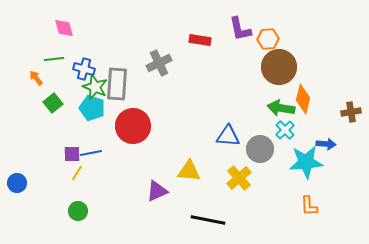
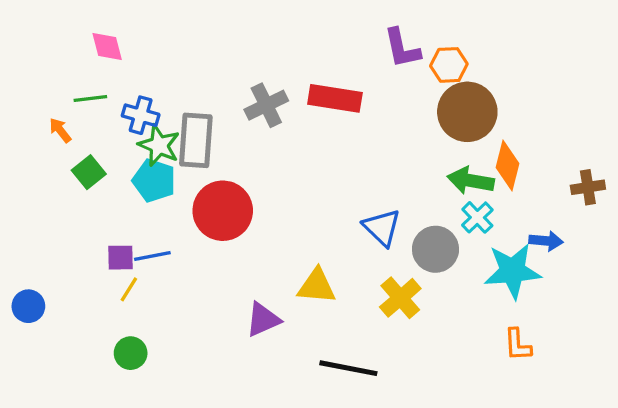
red rectangle: (200, 40) -> (335, 98), moved, size x1.4
blue triangle: (228, 136) -> (382, 227), turned 40

